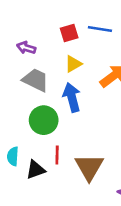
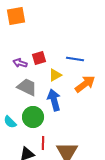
blue line: (100, 29) -> (75, 59), moved
red square: (69, 33) -> (39, 58), moved
cyan semicircle: (13, 156) -> (10, 122), moved, turned -48

